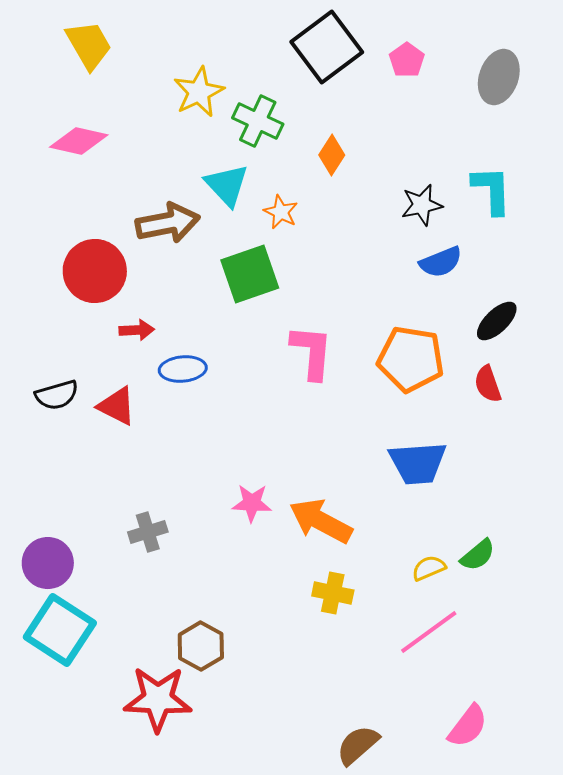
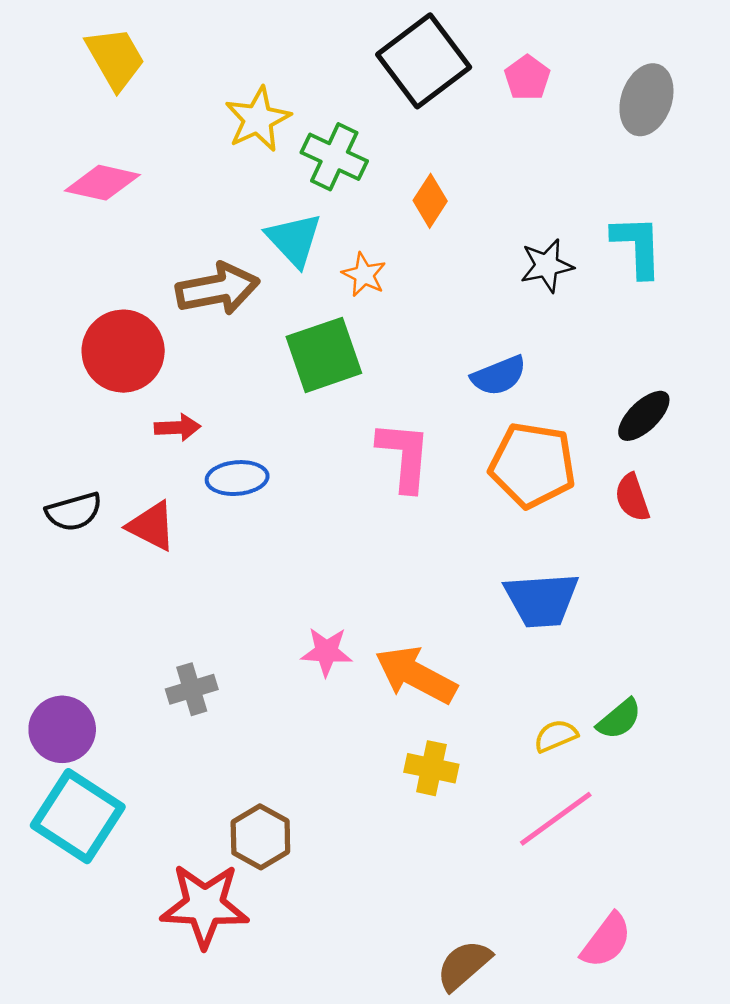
blue semicircle: (441, 262) -> (499, 376), moved

